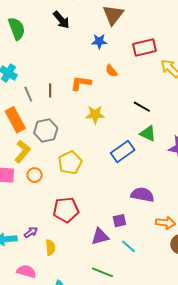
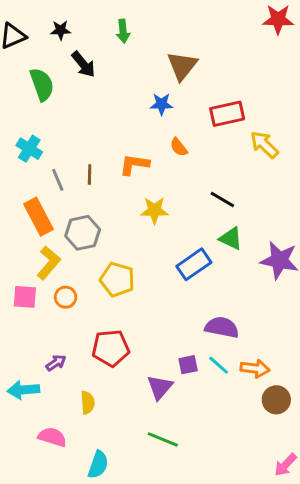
black arrow: (61, 20) -> (83, 64), moved
yellow pentagon: (70, 163) -> (117, 280), turned -30
purple arrow: (31, 232) -> (56, 363), moved
purple triangle: (100, 236) -> (160, 387), turned -36
cyan line: (128, 246) -> (219, 365), moved

